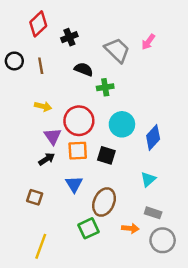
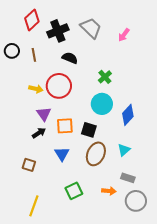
black cross: (69, 37) -> (58, 31), size x1.5
gray trapezoid: (117, 50) -> (91, 28), moved
green cross: (105, 87) -> (105, 77), moved, turned -32
red circle: (79, 121) -> (59, 86), moved
brown ellipse: (104, 202) -> (96, 154), moved

